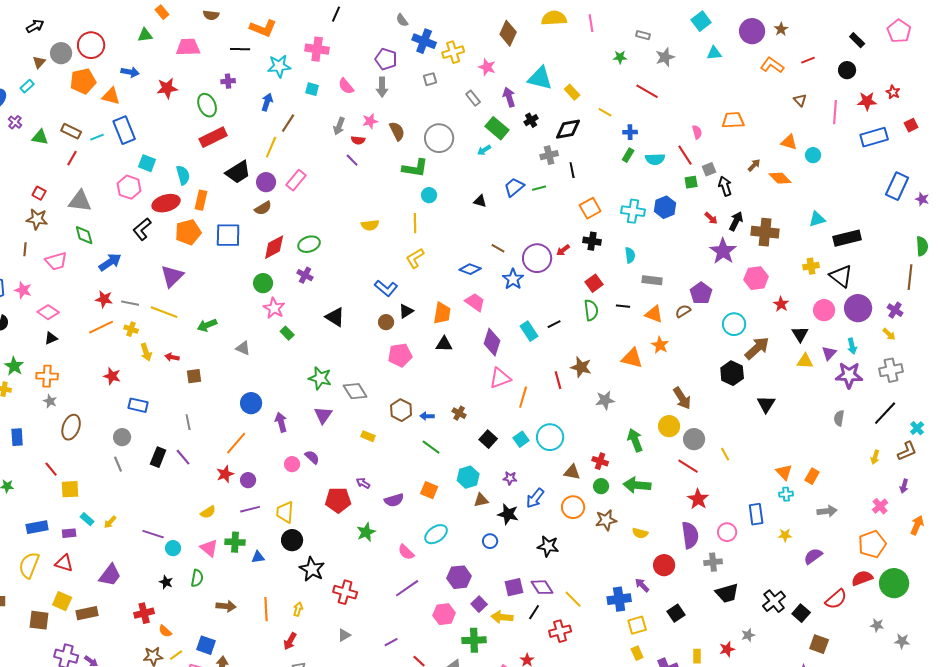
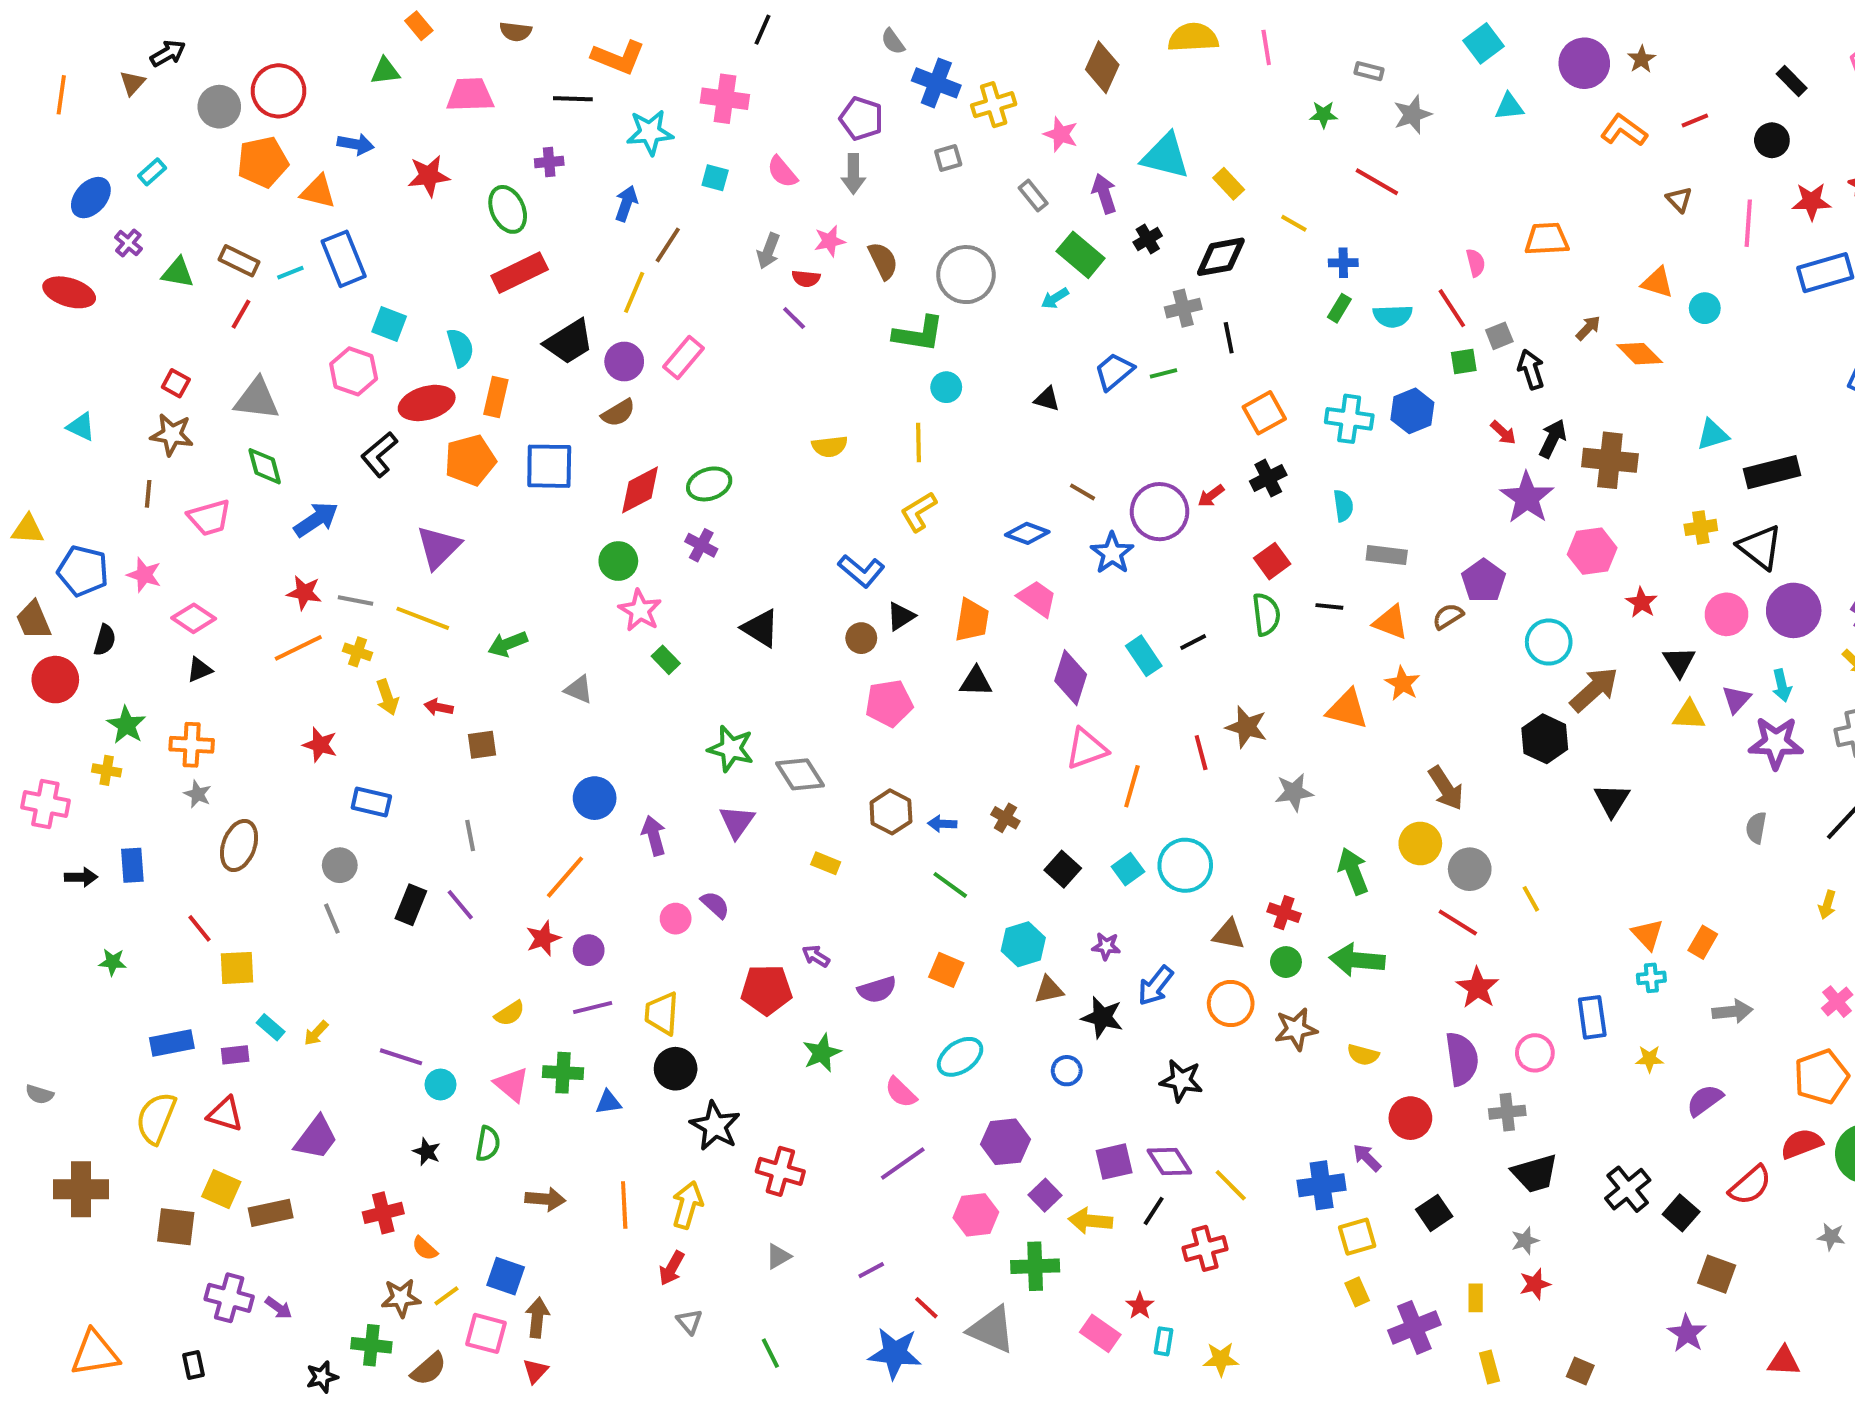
brown triangle: (39, 62) -> (132, 83), moved
black cross: (592, 241) -> (1268, 478), turned -36
yellow arrow: (298, 609) -> (687, 1205), size x1.6
gray star: (748, 635) -> (1525, 1241), moved

